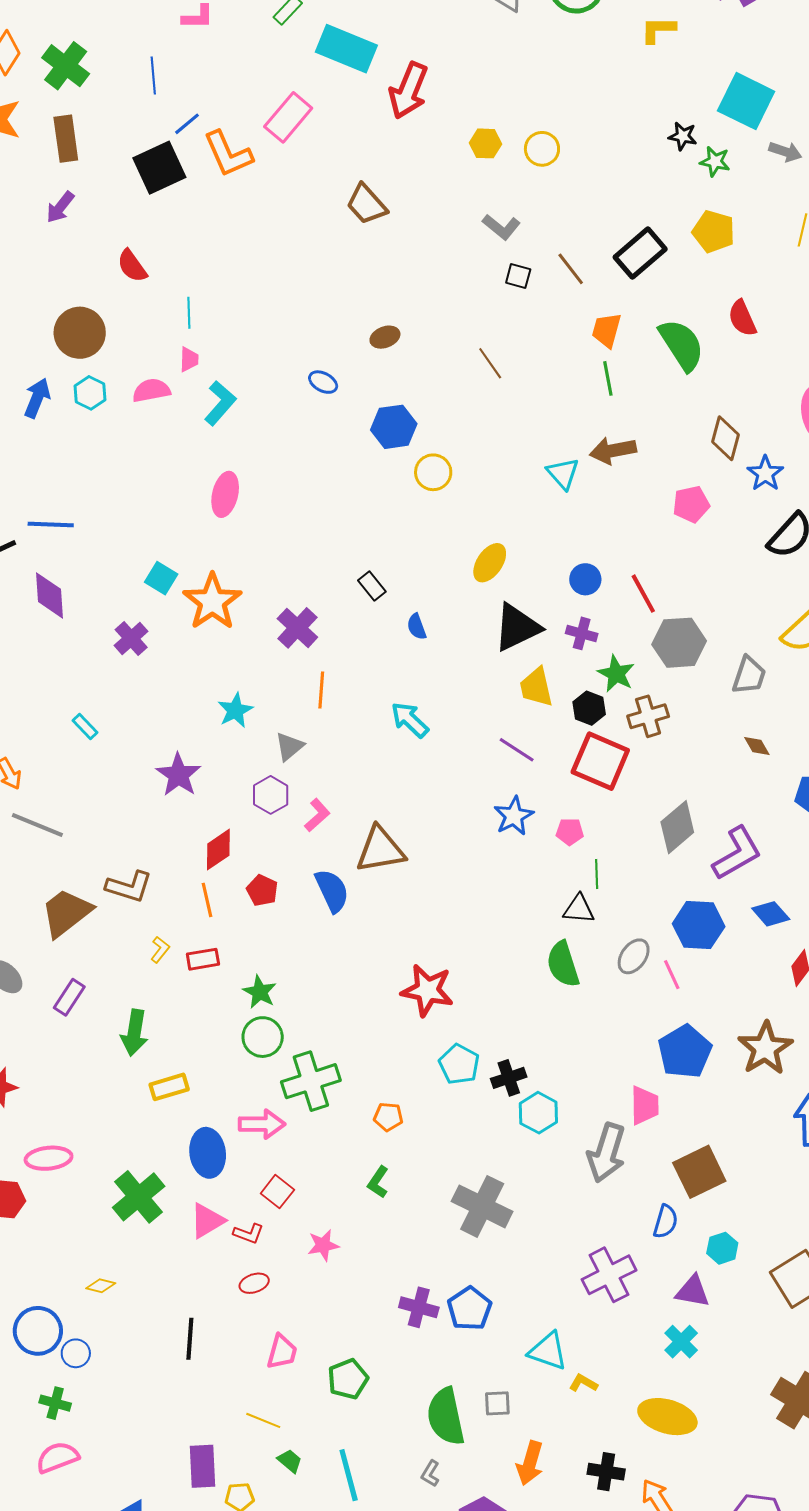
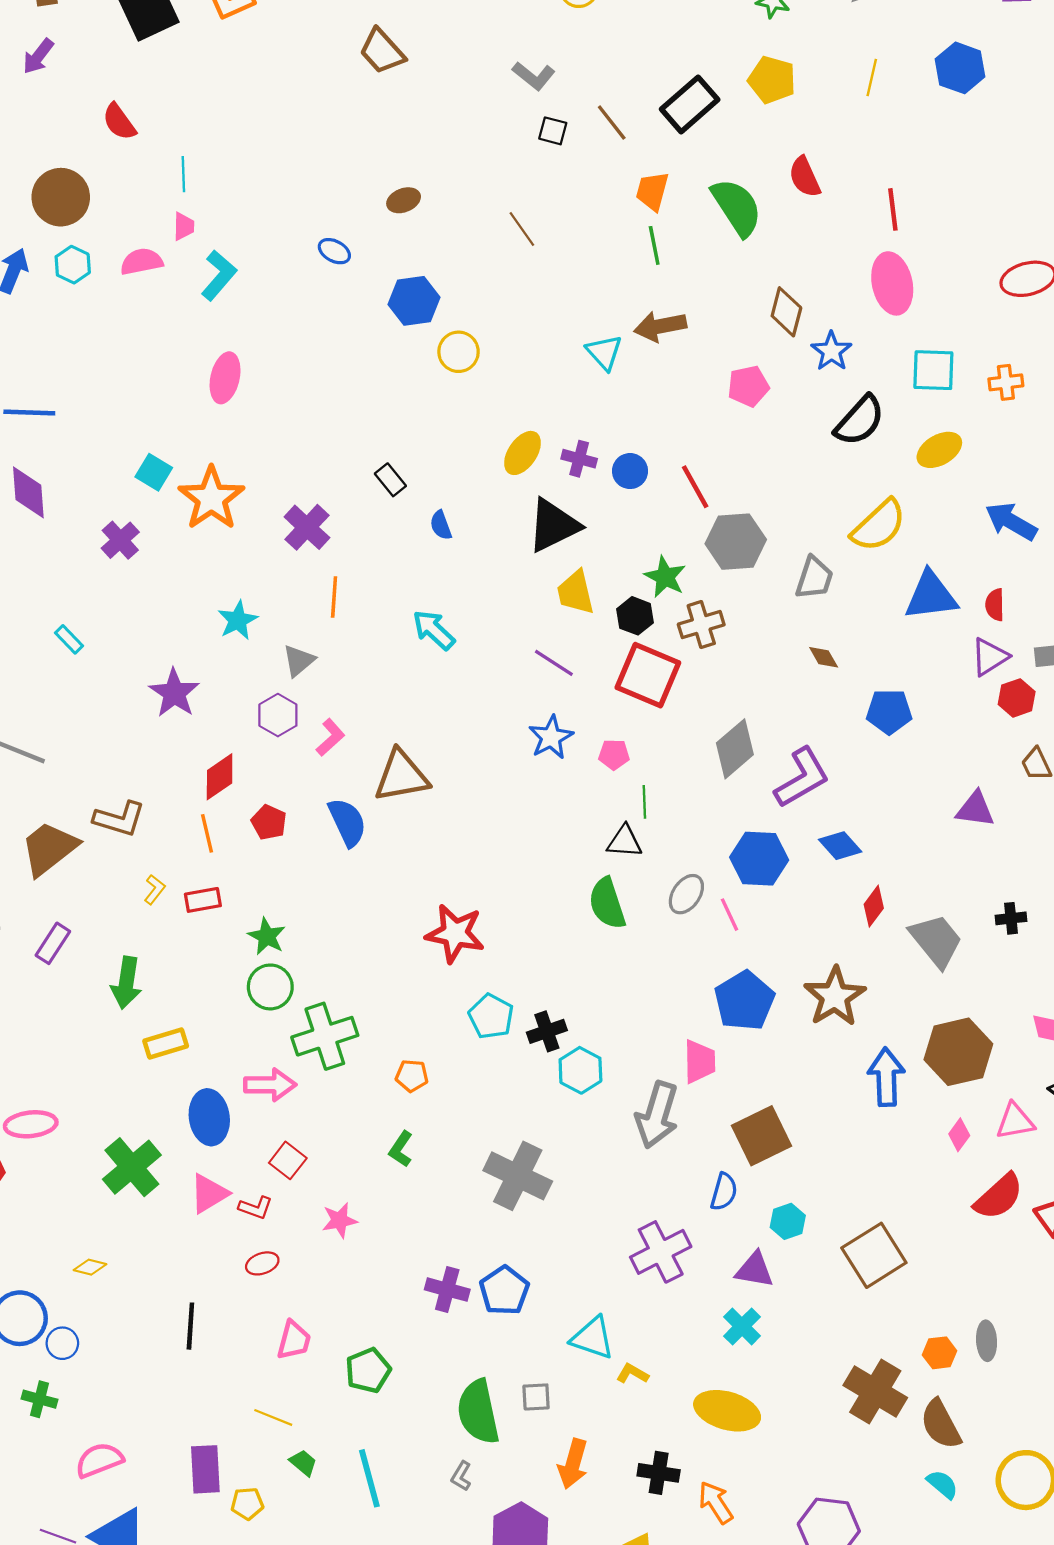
purple cross: (582, 633) -> (579, 459), moved
pink semicircle: (57, 1457) -> (99, 1460), moved

